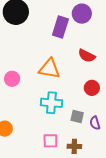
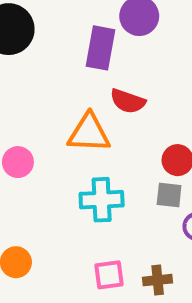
red semicircle: (87, 56) -> (128, 101), moved
gray square: (77, 116) -> (169, 195), moved

